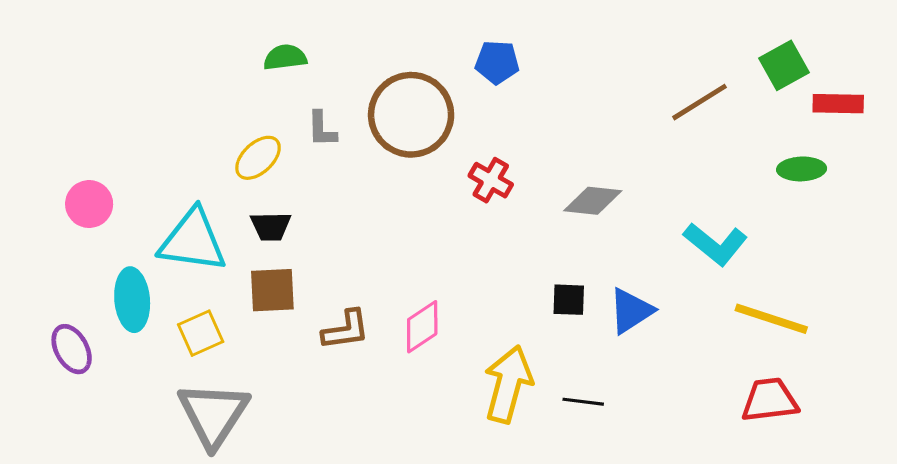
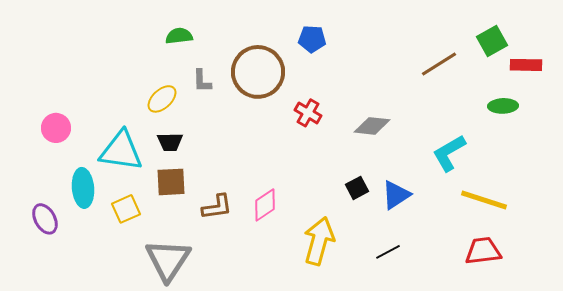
cyan L-shape: (715, 244) -> (449, 153), turned 111
black square: (569, 300) -> (357, 188), turned -30
black line: (583, 402) -> (388, 252), moved, turned -35
gray triangle: (213, 414) -> (168, 260), moved

